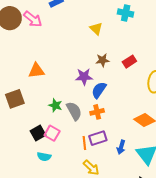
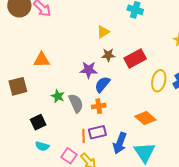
yellow triangle: (96, 29) -> (103, 32), moved, turned 40
red rectangle: (129, 62) -> (135, 59), size x1.5
pink square: (52, 133) -> (69, 156), moved
blue arrow: (121, 147) -> (120, 143), size x1.5

